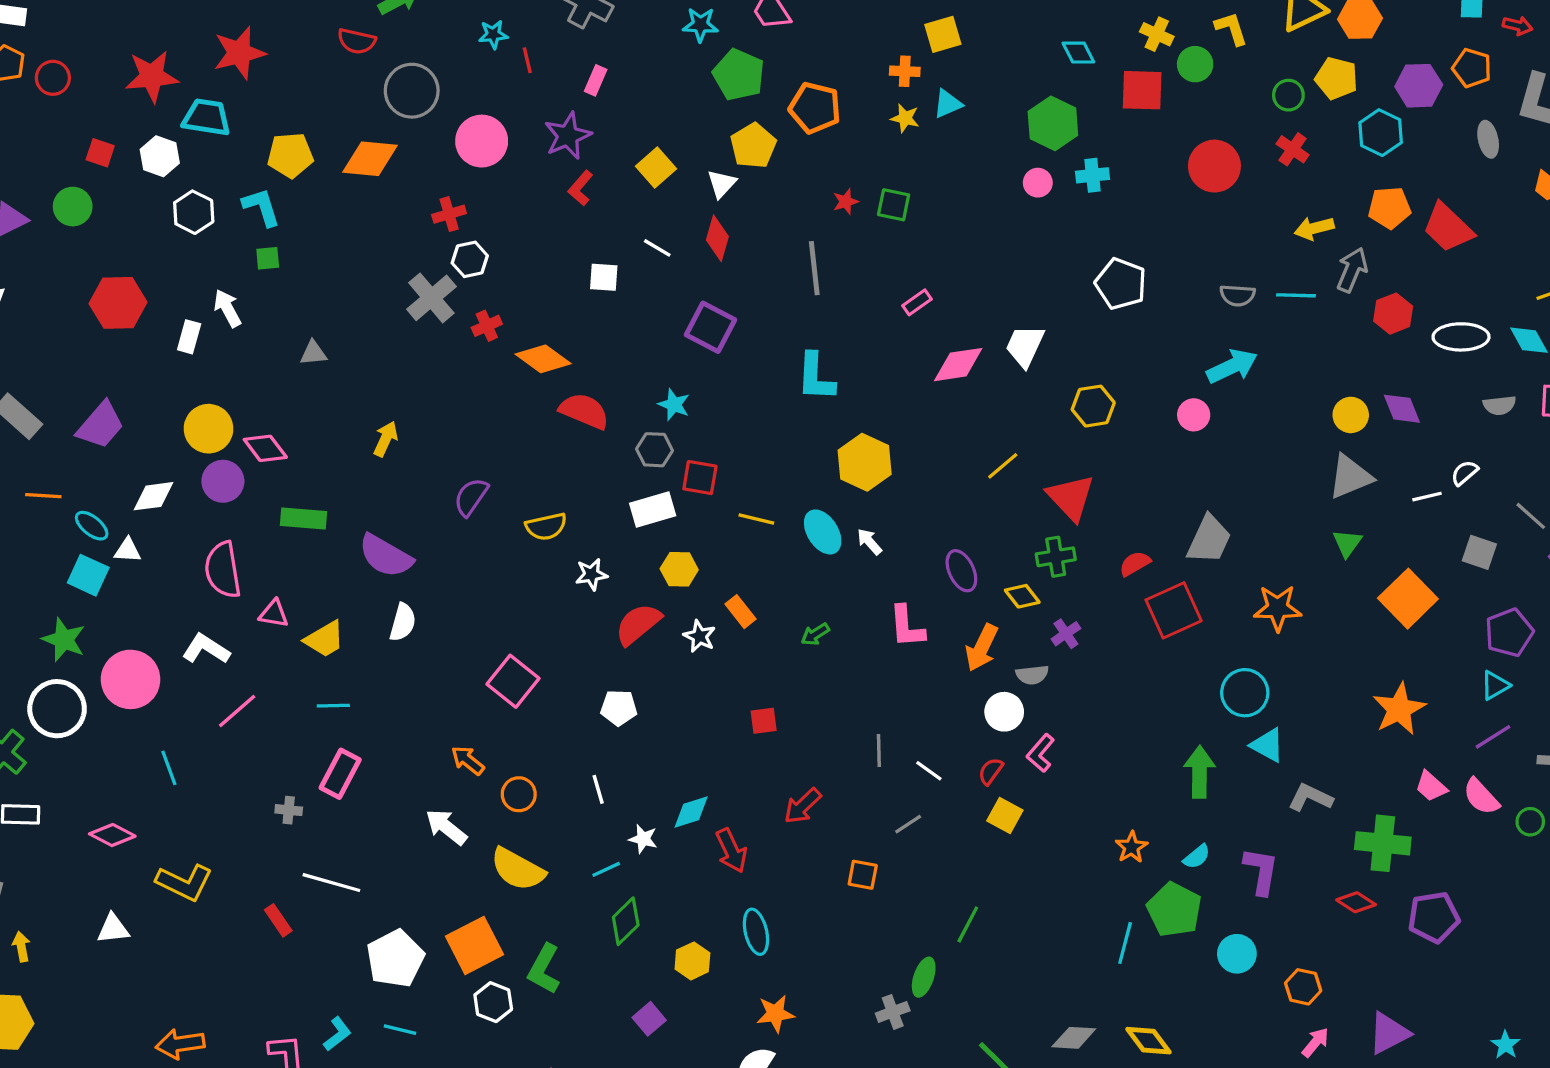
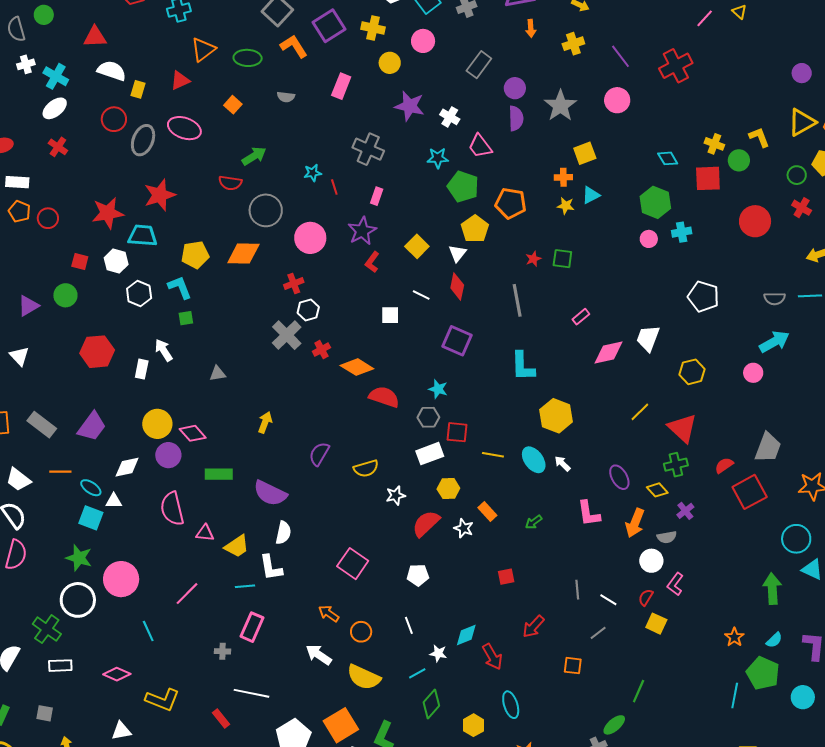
white L-shape: (206, 649) -> (271, 568), moved, turned -128
green ellipse: (924, 977) -> (614, 725), turned 35

